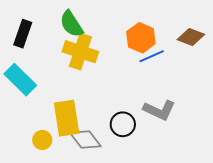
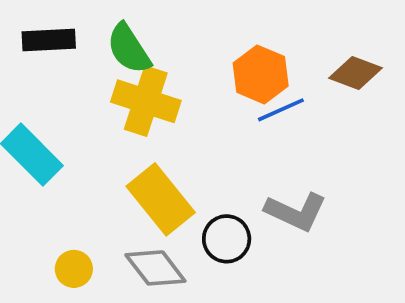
black rectangle: (23, 34) -> (49, 40), moved, turned 68
yellow rectangle: (67, 118) -> (161, 199), moved, turned -30

